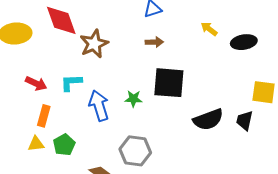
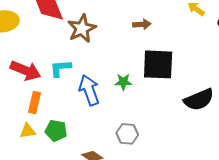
red arrow: (36, 83) -> (25, 71), size x1.4
green pentagon: (64, 145) -> (56, 131), turned -30
gray hexagon: (135, 151) -> (127, 134), size x0.7

